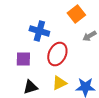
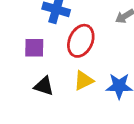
black triangle: (30, 87) -> (44, 86), turned 35

